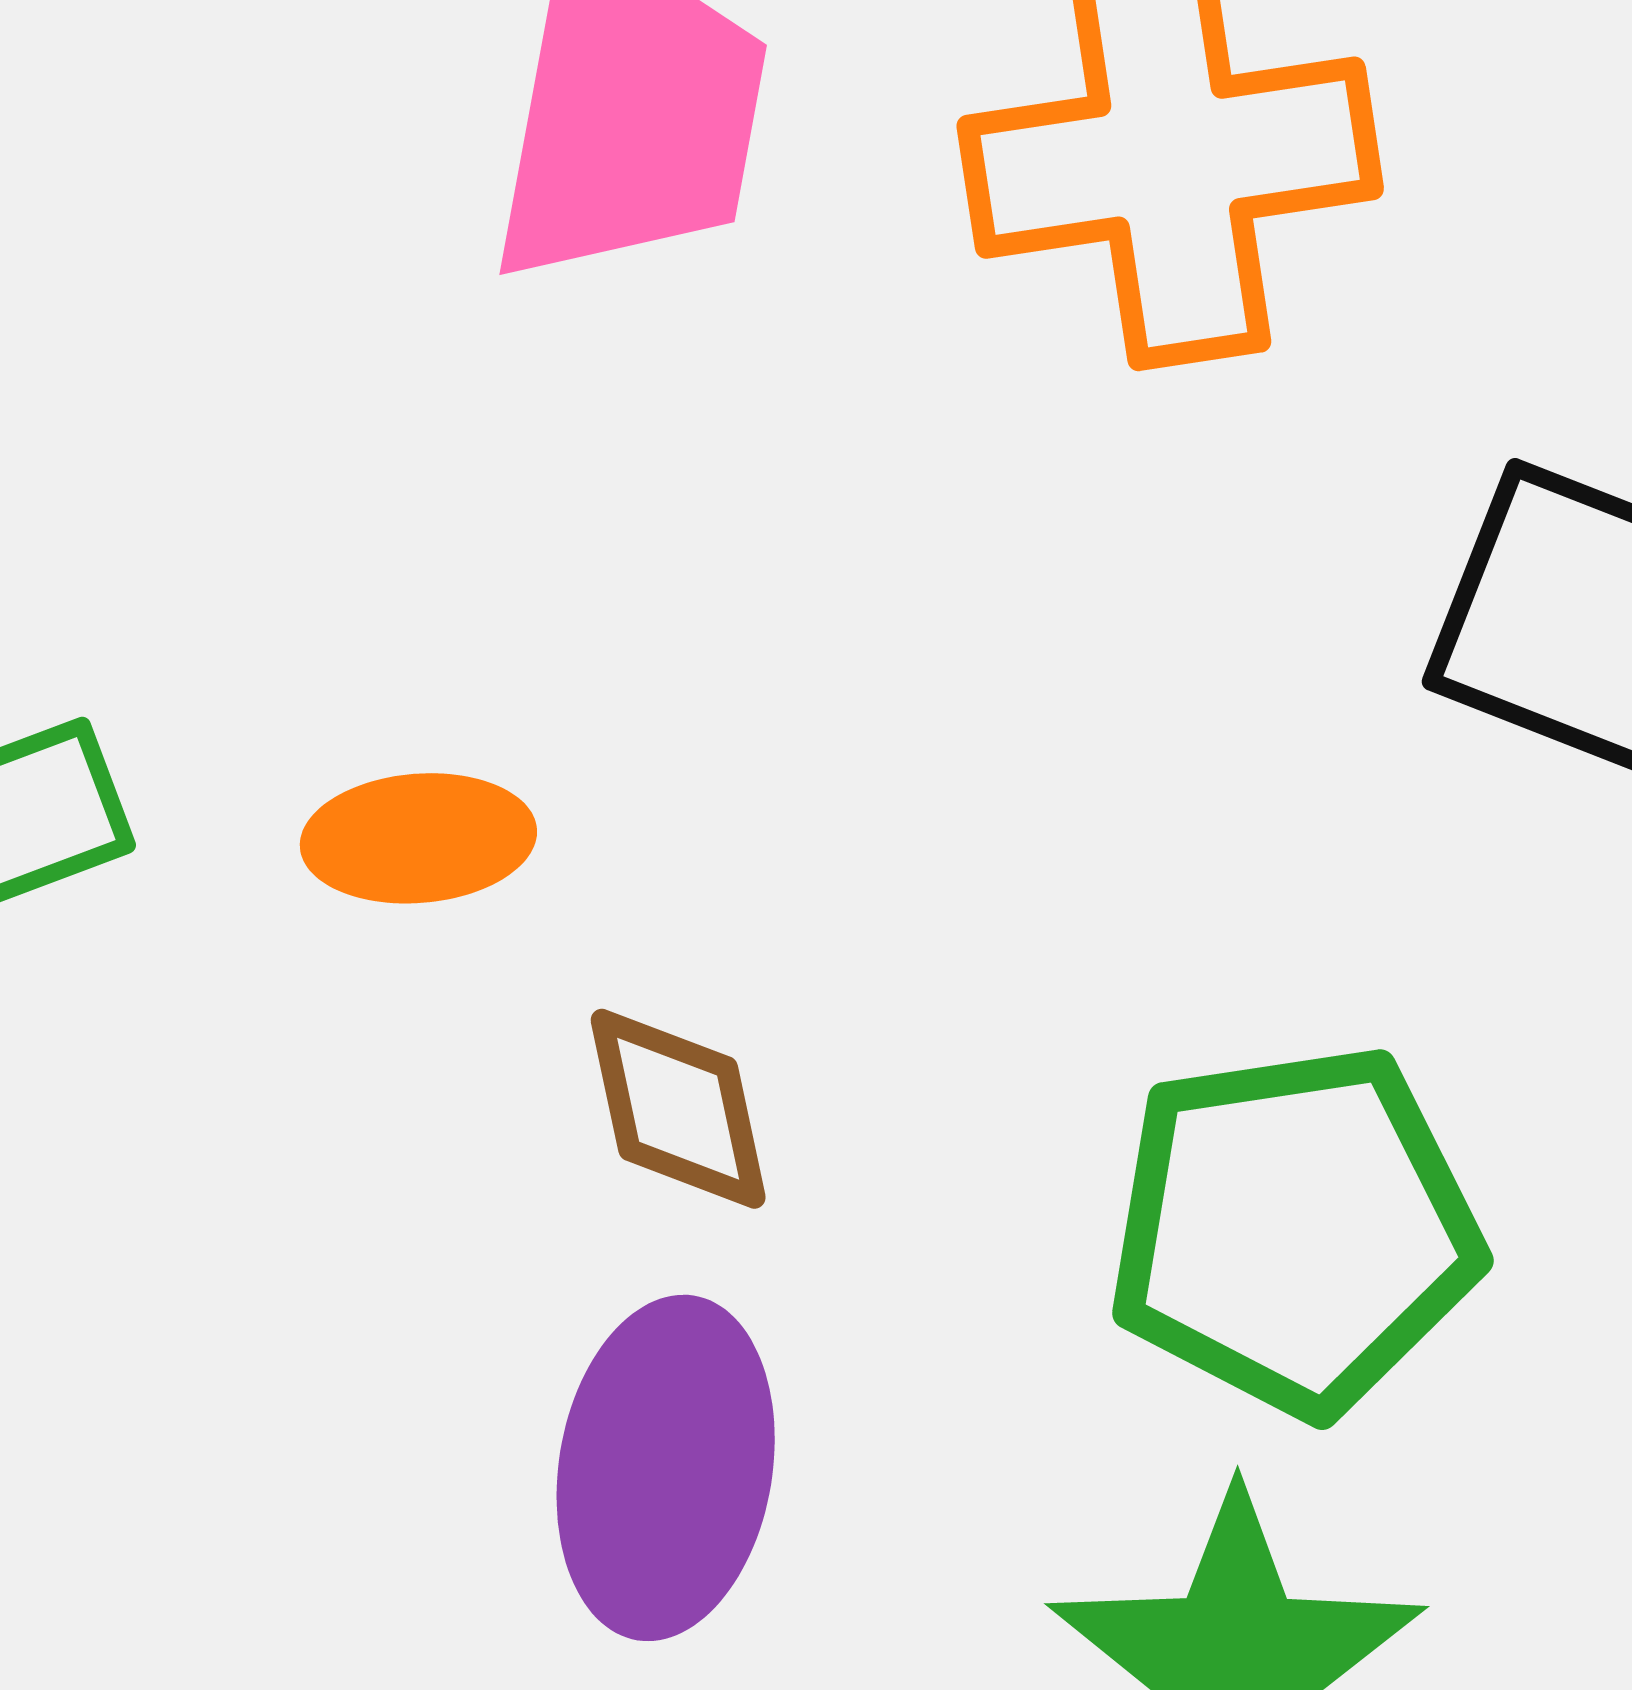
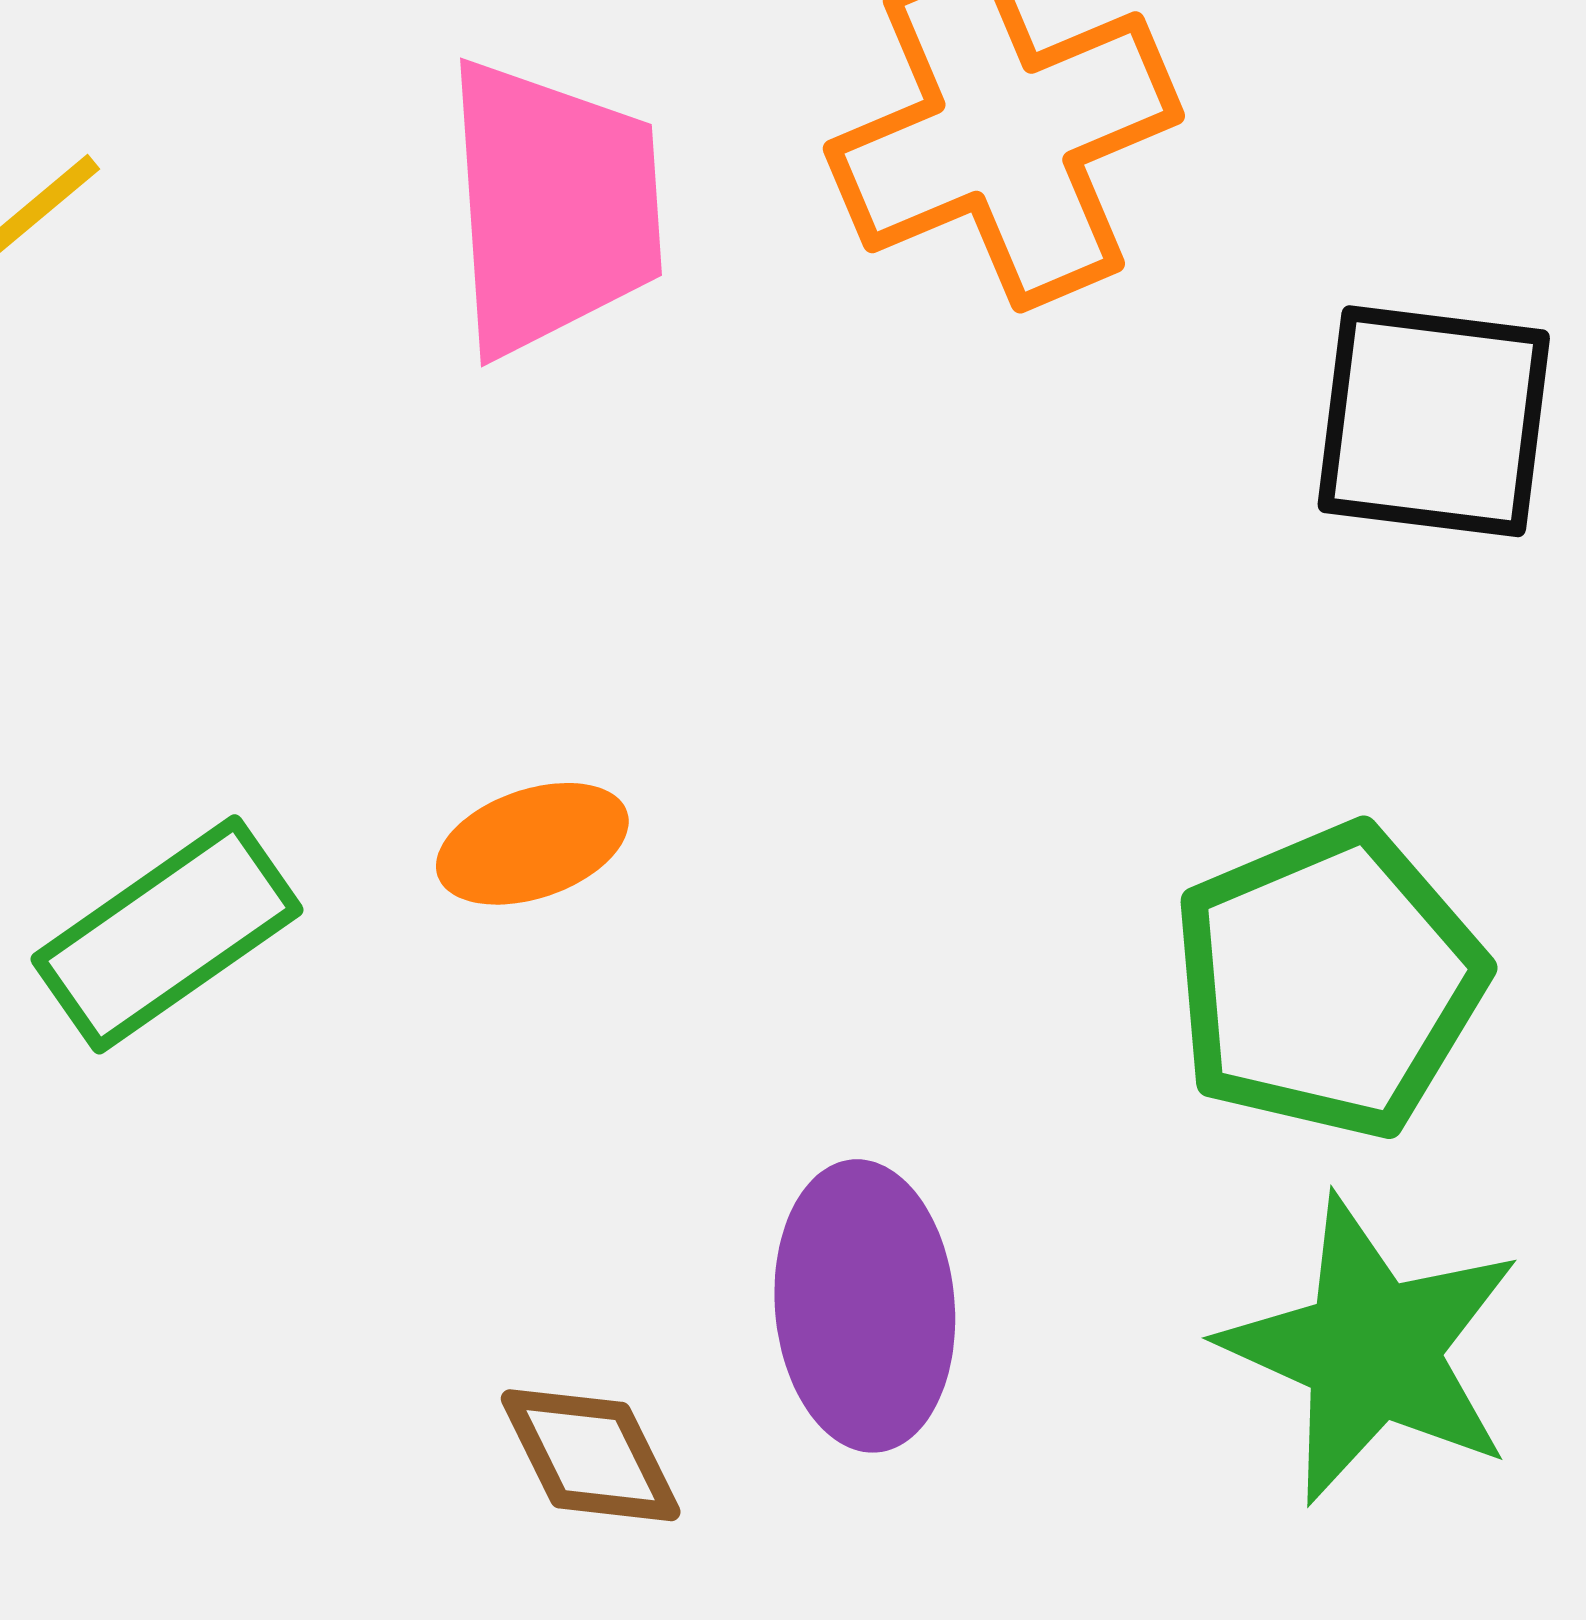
brown diamond: (678, 1109) -> (591, 1455), moved

